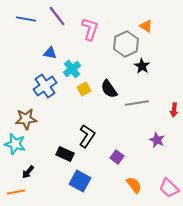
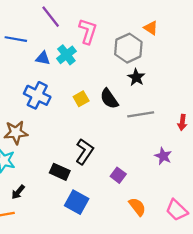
blue line: (26, 19) -> (16, 39), moved
black star: (142, 66) -> (136, 77), moved
cyan cross: (72, 69) -> (66, 55), moved
blue cross: (45, 86) -> (37, 95), turned -30

